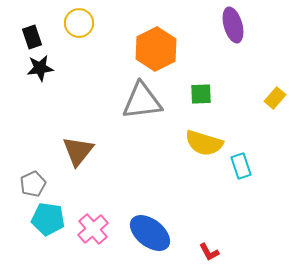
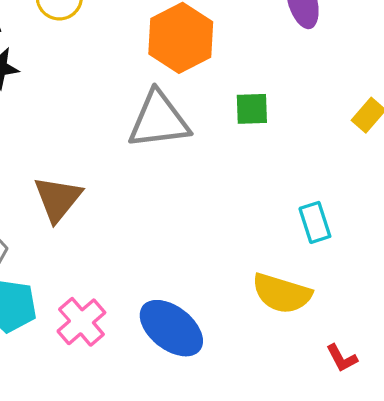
yellow semicircle: (204, 143) -> (282, 293), moved
red L-shape: (209, 252) -> (342, 358), moved

